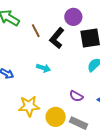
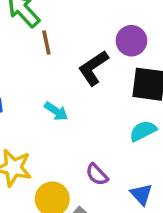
brown line: (36, 31) -> (46, 43), moved

